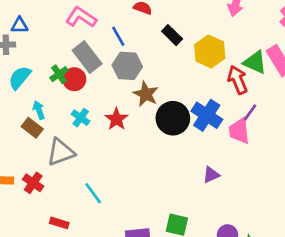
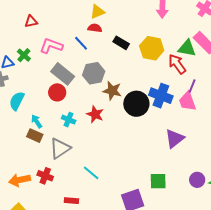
blue line: (118, 36) -> (81, 43), moved
green cross: (59, 74) -> (24, 55), moved
purple triangle: (211, 175) -> (175, 139), size x1.5

